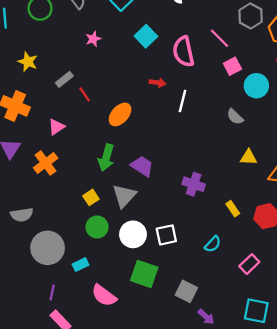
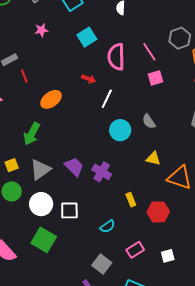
cyan circle: (256, 86) -> (120, 130), moved
purple trapezoid: (142, 166) -> (74, 167), moved
gray square: (186, 291) -> (102, 264), moved

